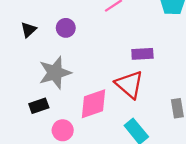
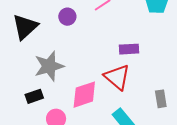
purple circle: (66, 28) -> (67, 17), moved
black triangle: (29, 30) -> (25, 27), size x1.8

